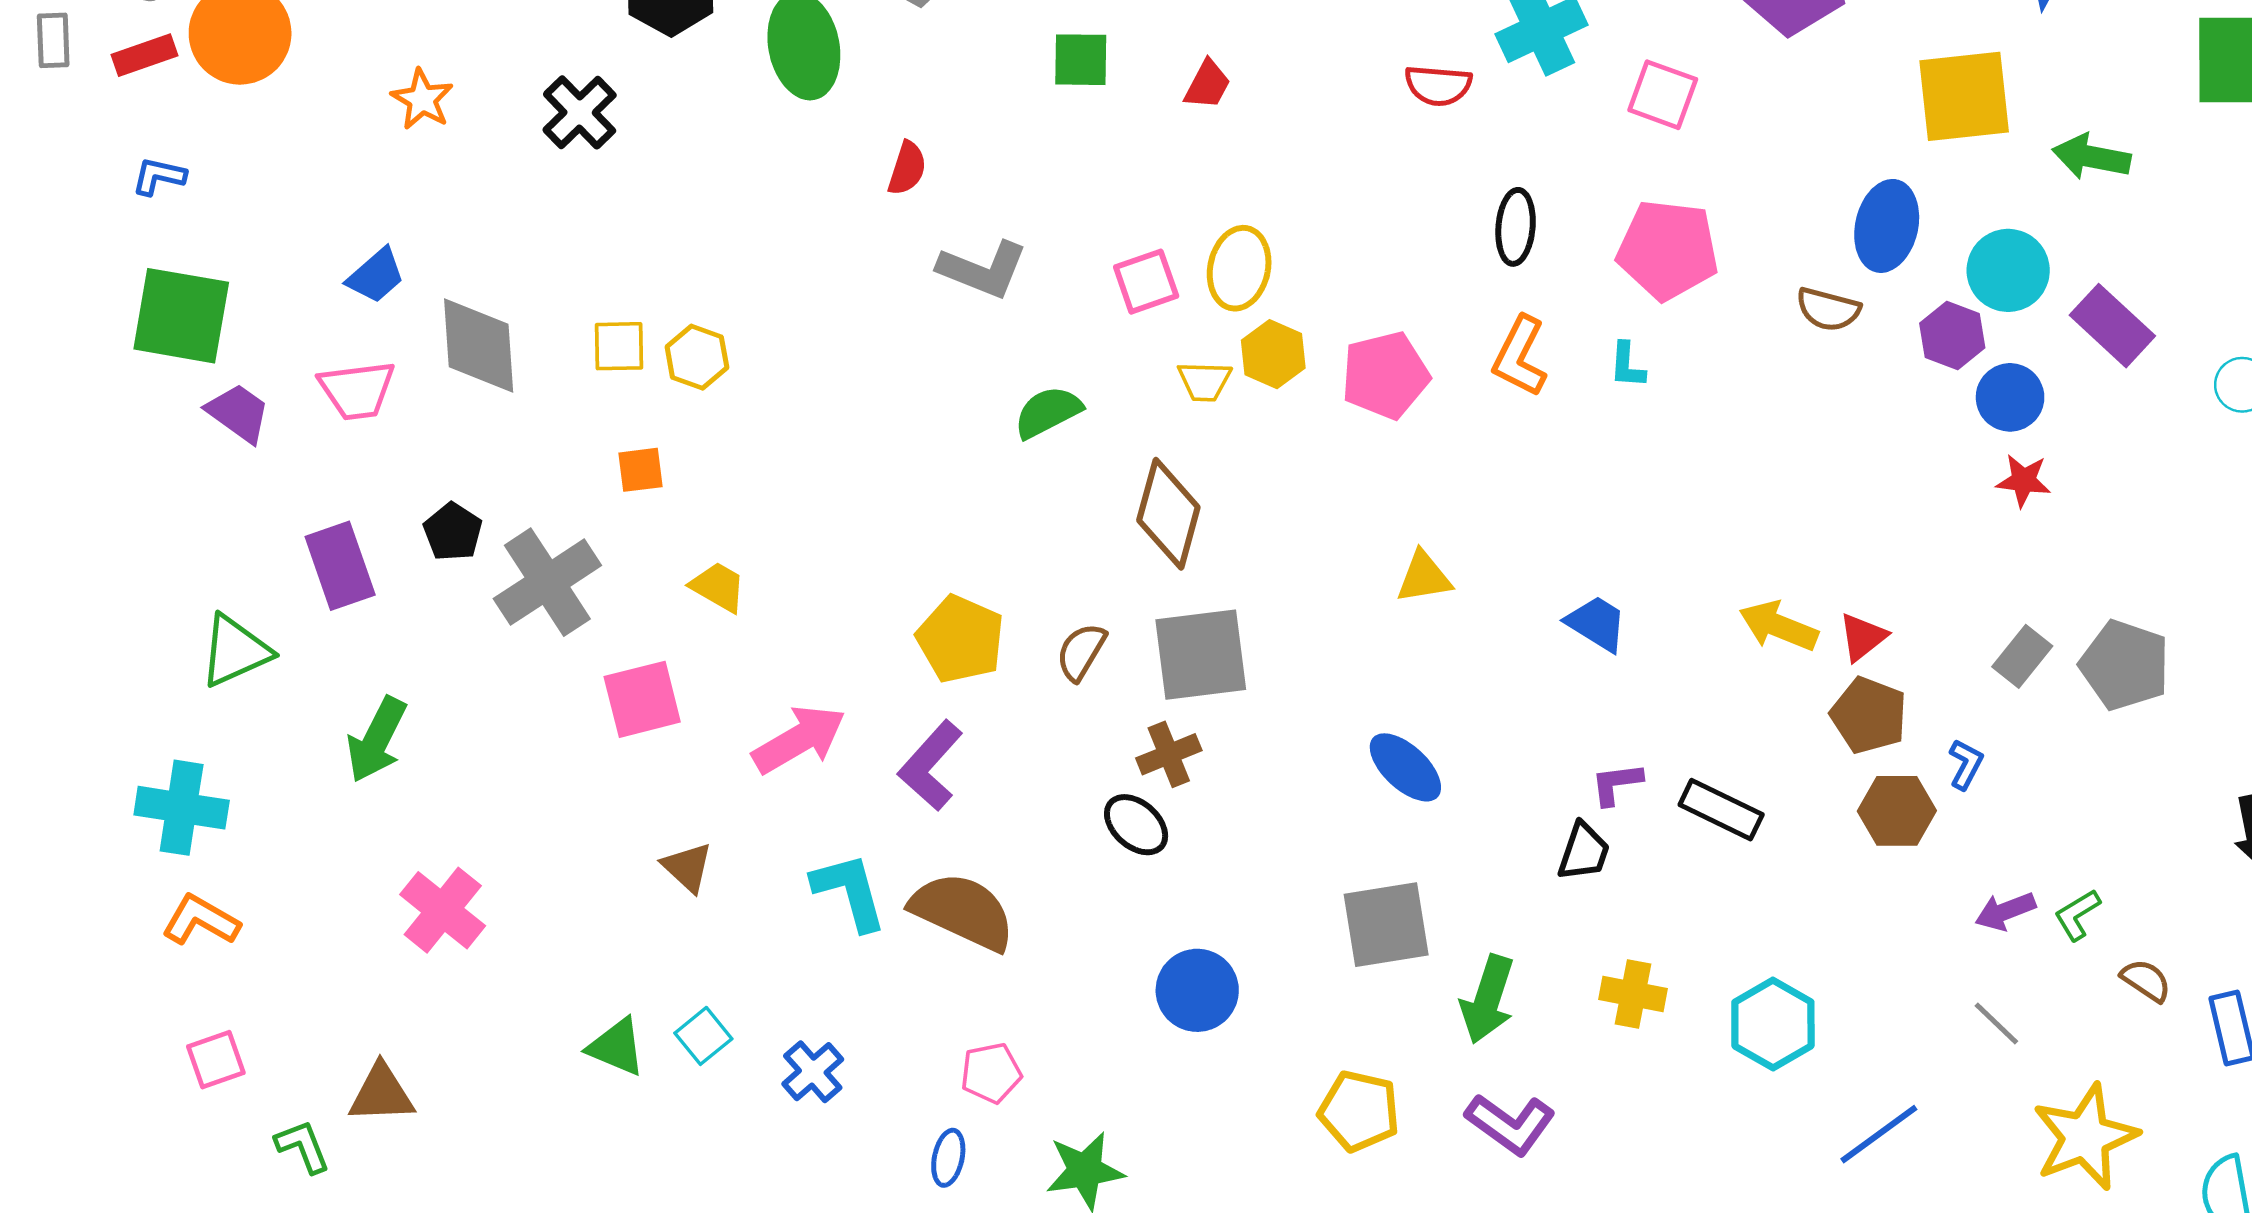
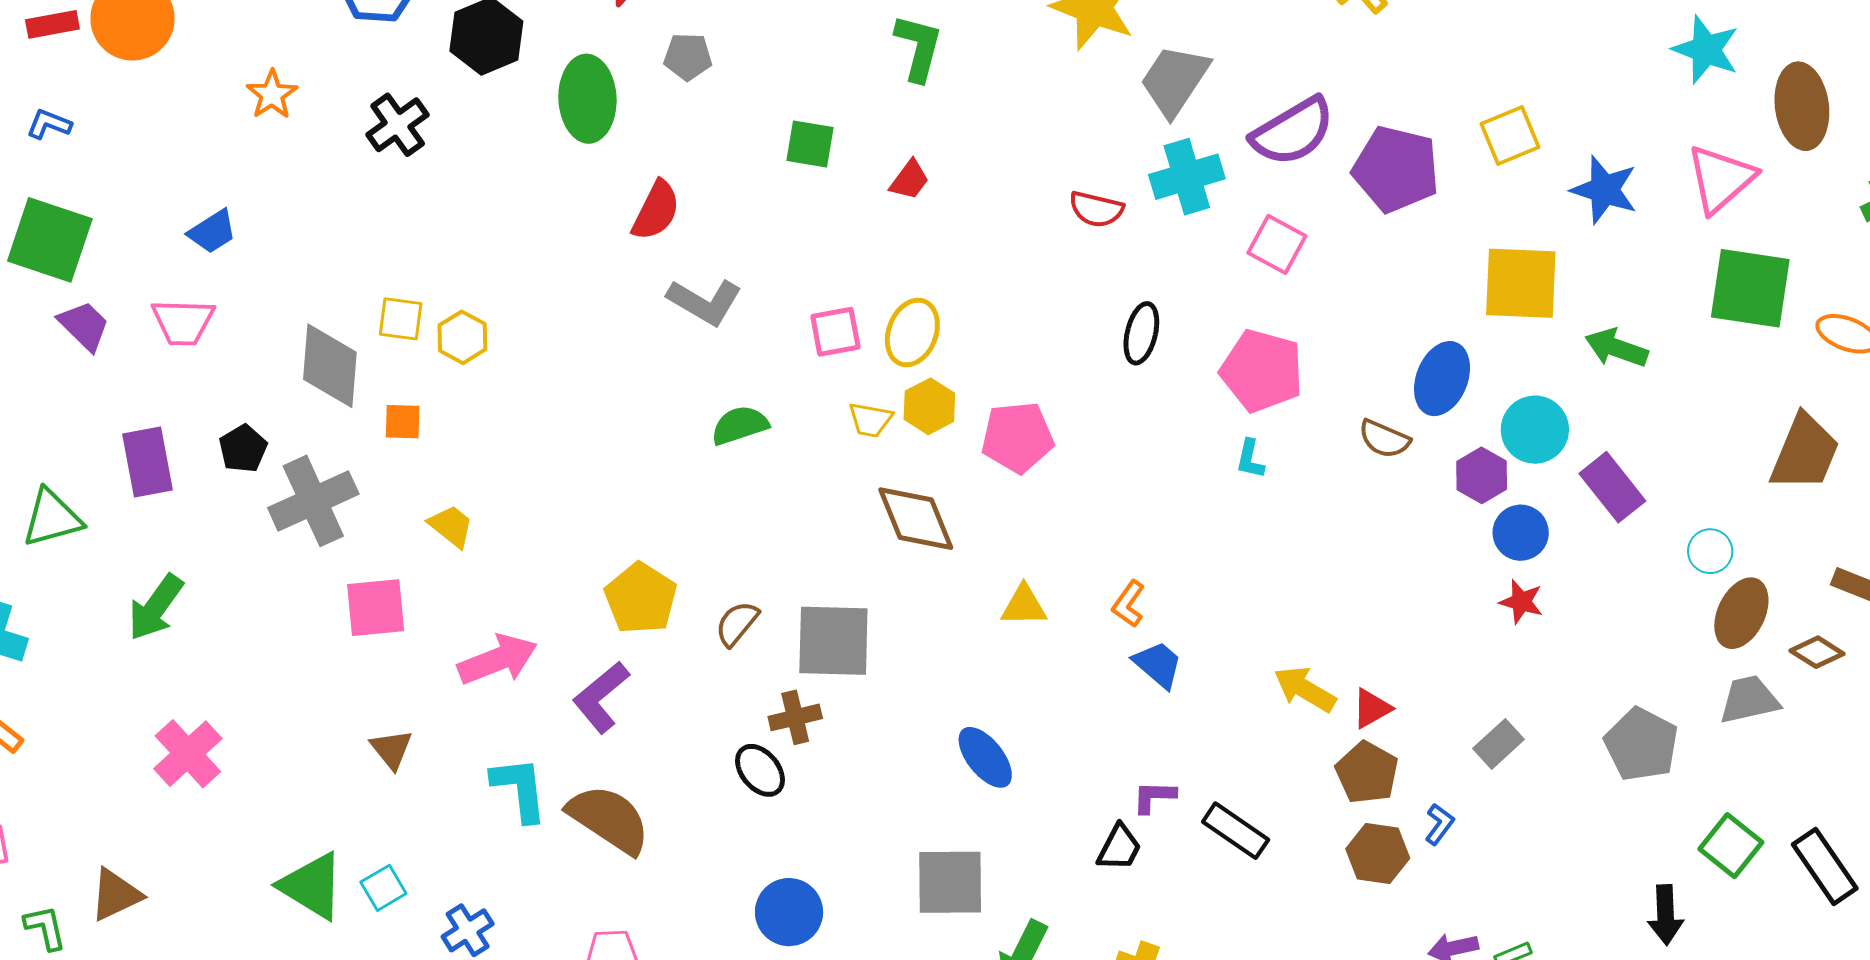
red semicircle: (907, 168) -> (656, 211), size x1.4
gray diamond: (479, 345) -> (330, 366), moved
orange L-shape: (1520, 356) -> (1129, 604), moved, size x0.7
cyan L-shape: (1627, 365) -> (1250, 459), moved
brown diamond: (1168, 514) -> (916, 519), moved, turned -46
gray pentagon: (2125, 665) -> (1641, 744), moved
green triangle: (617, 1047) -> (312, 886), size x1.4
brown triangle: (381, 1094) -> (116, 895), turned -32

